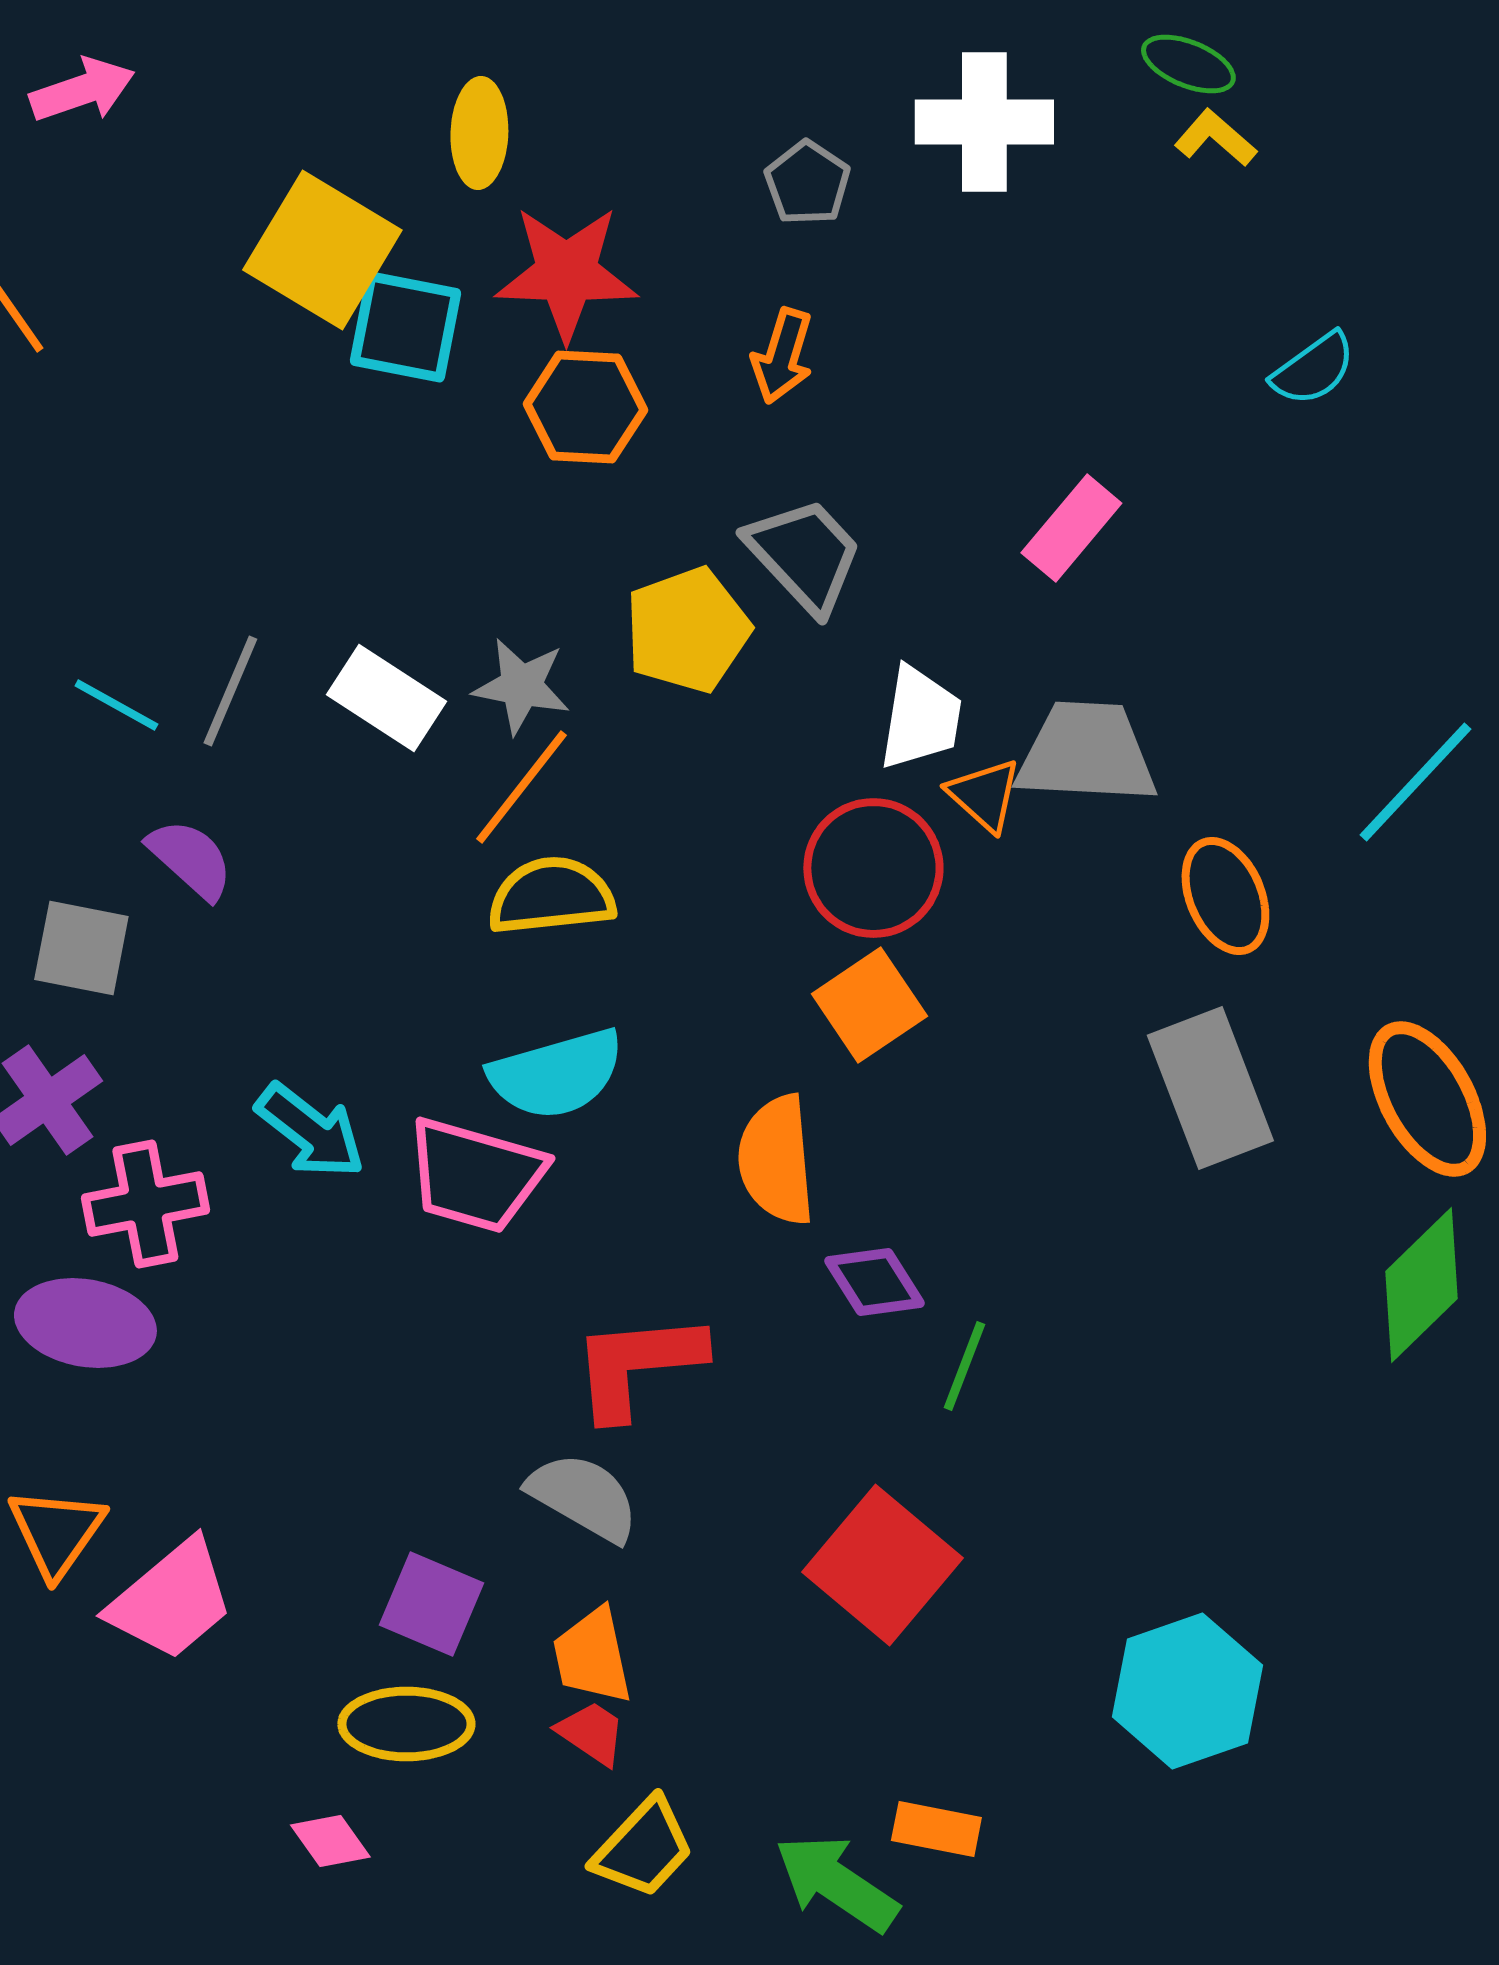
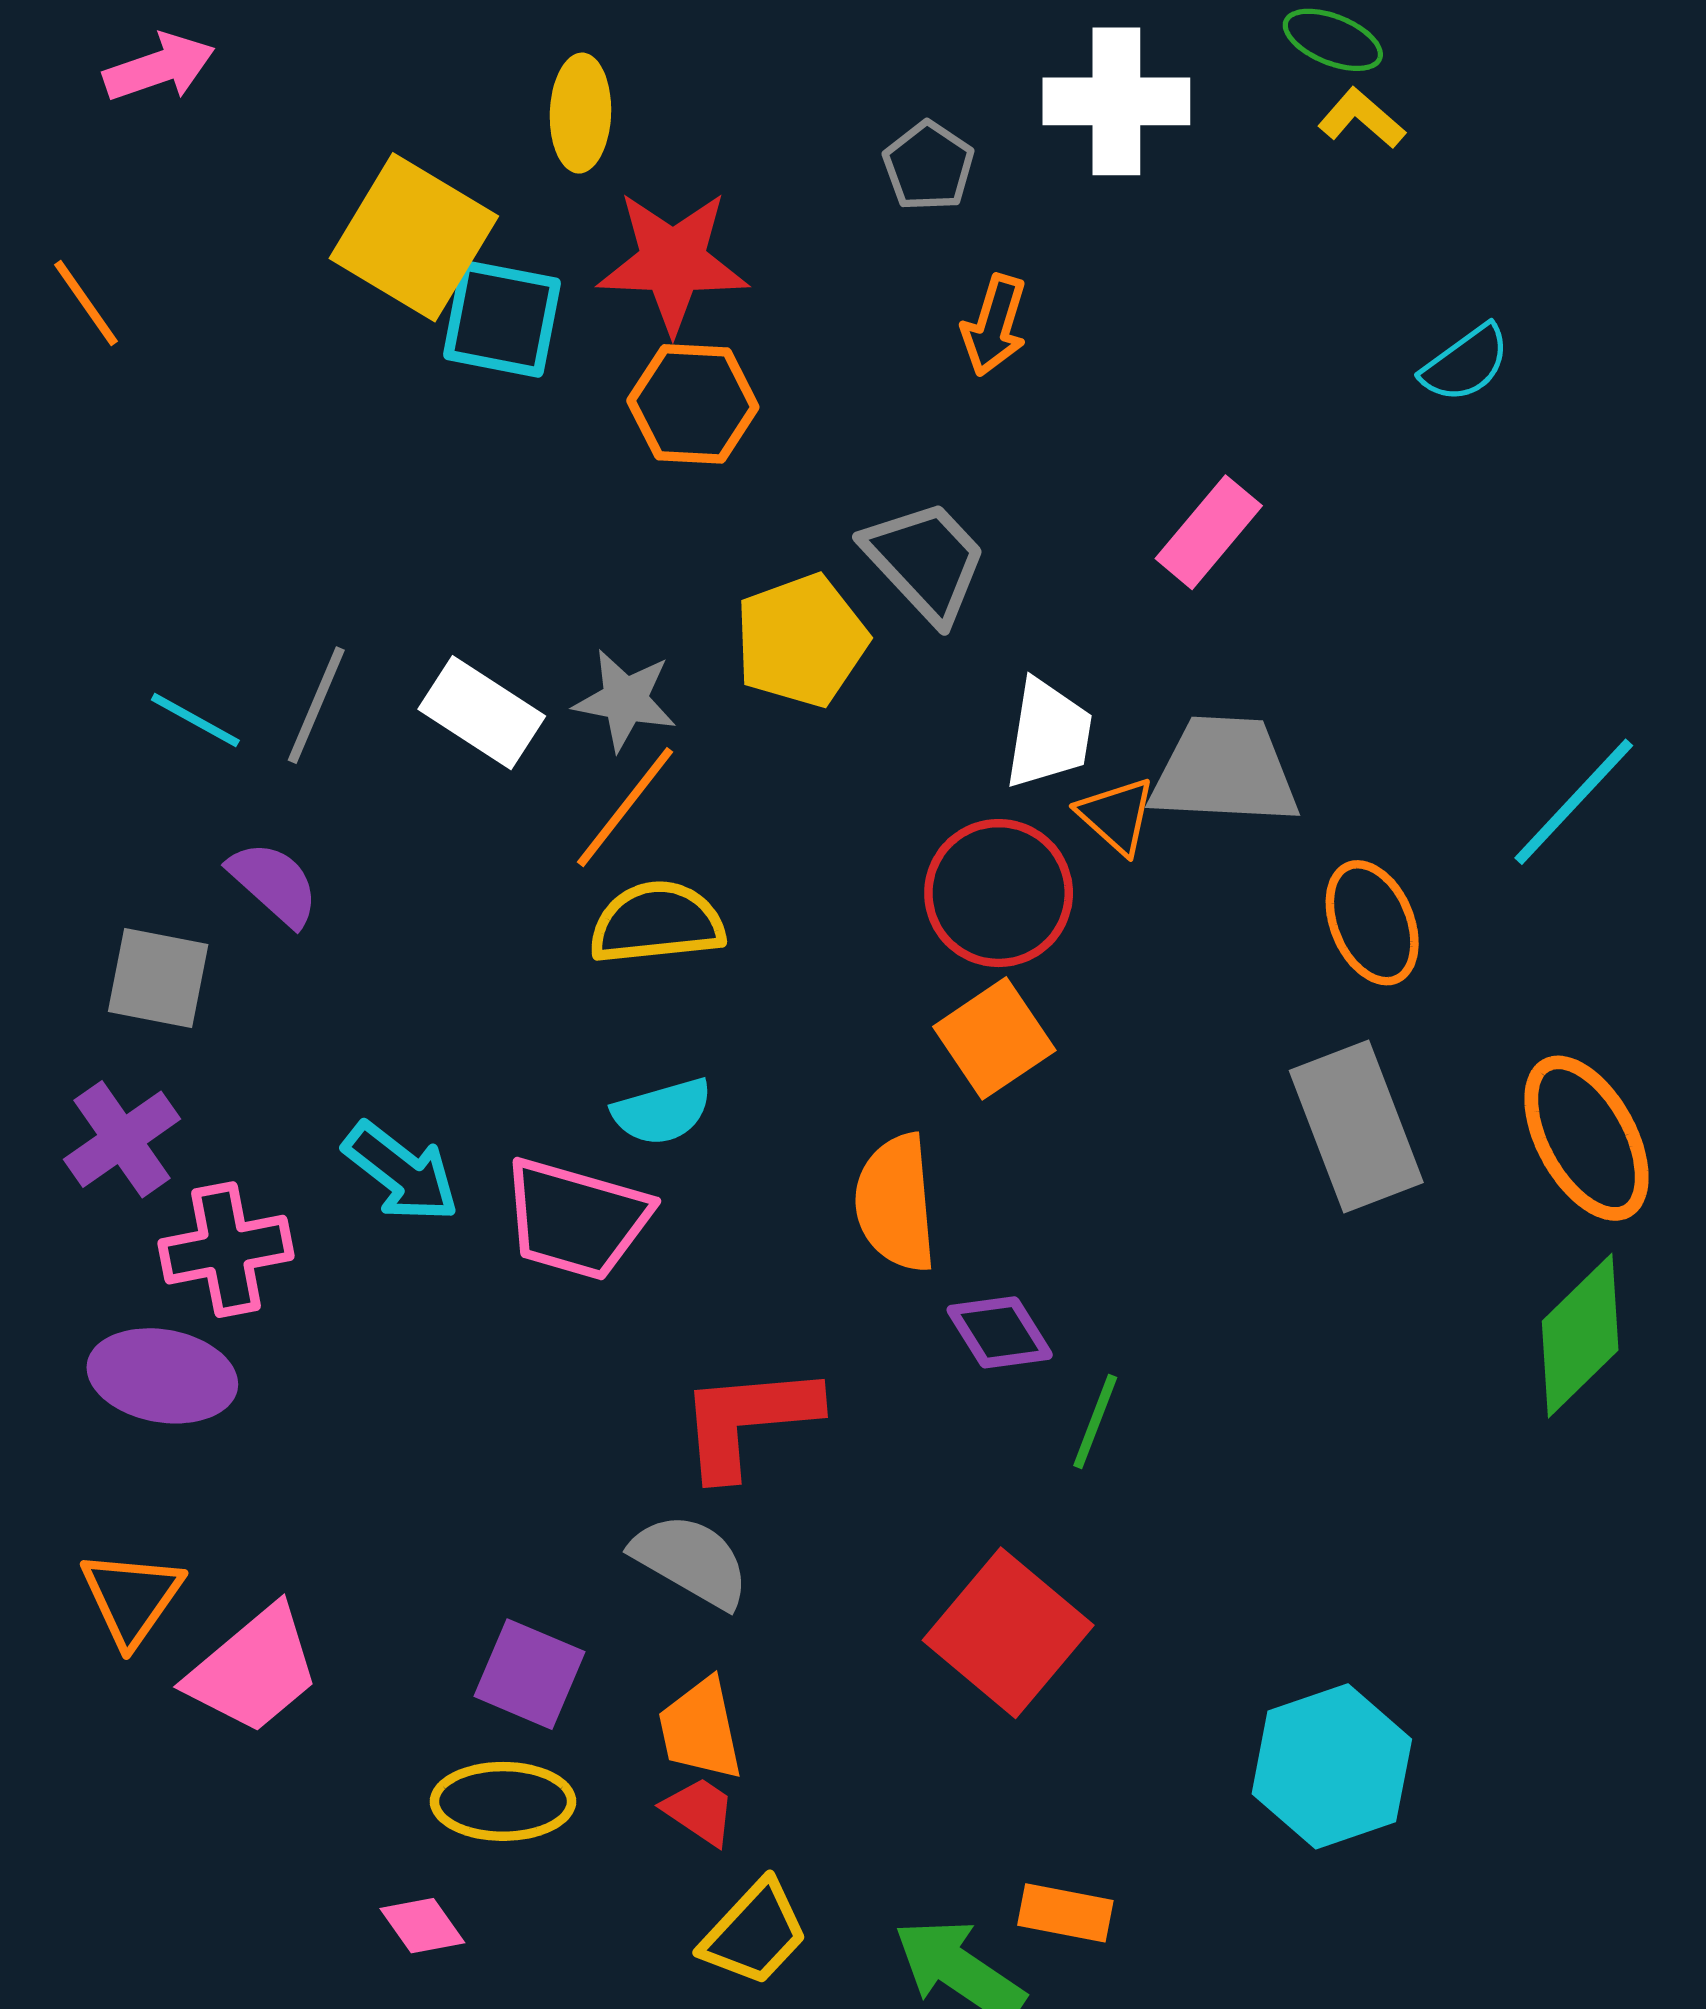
orange arrow: (782, 356) -> (994, 325), moved
cyan semicircle: (556, 1074) -> (662, 1112), size x0.7

